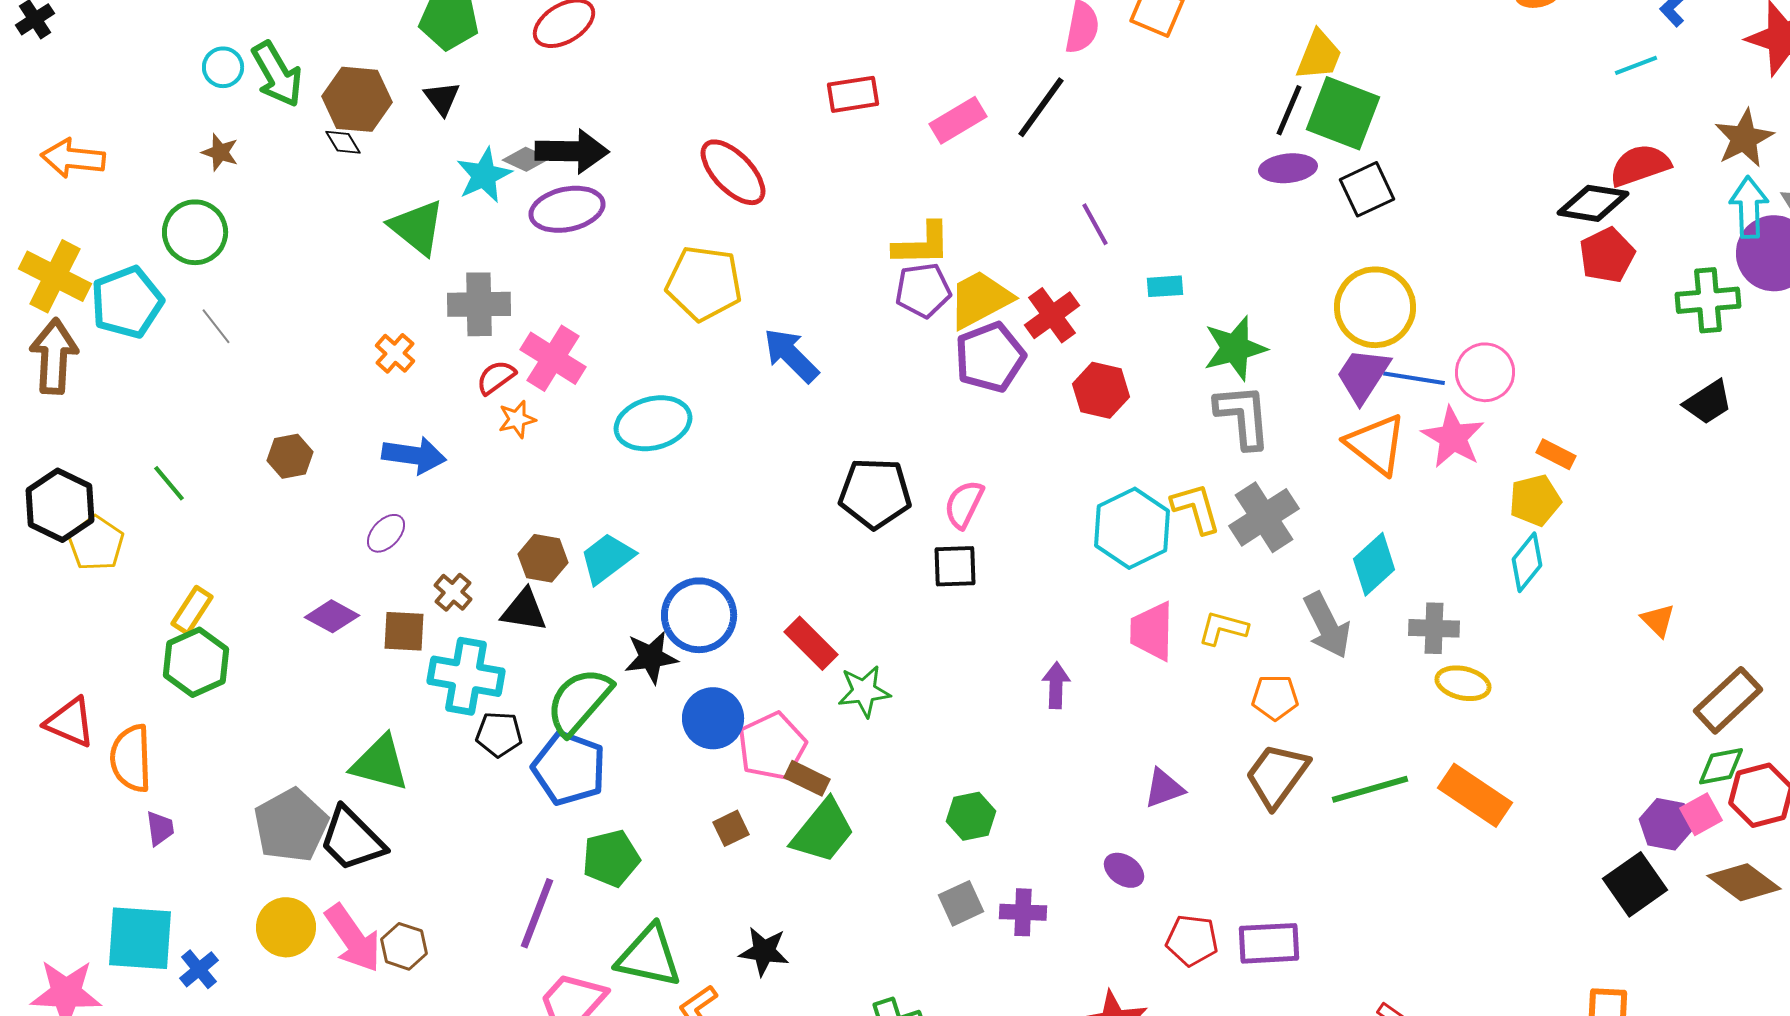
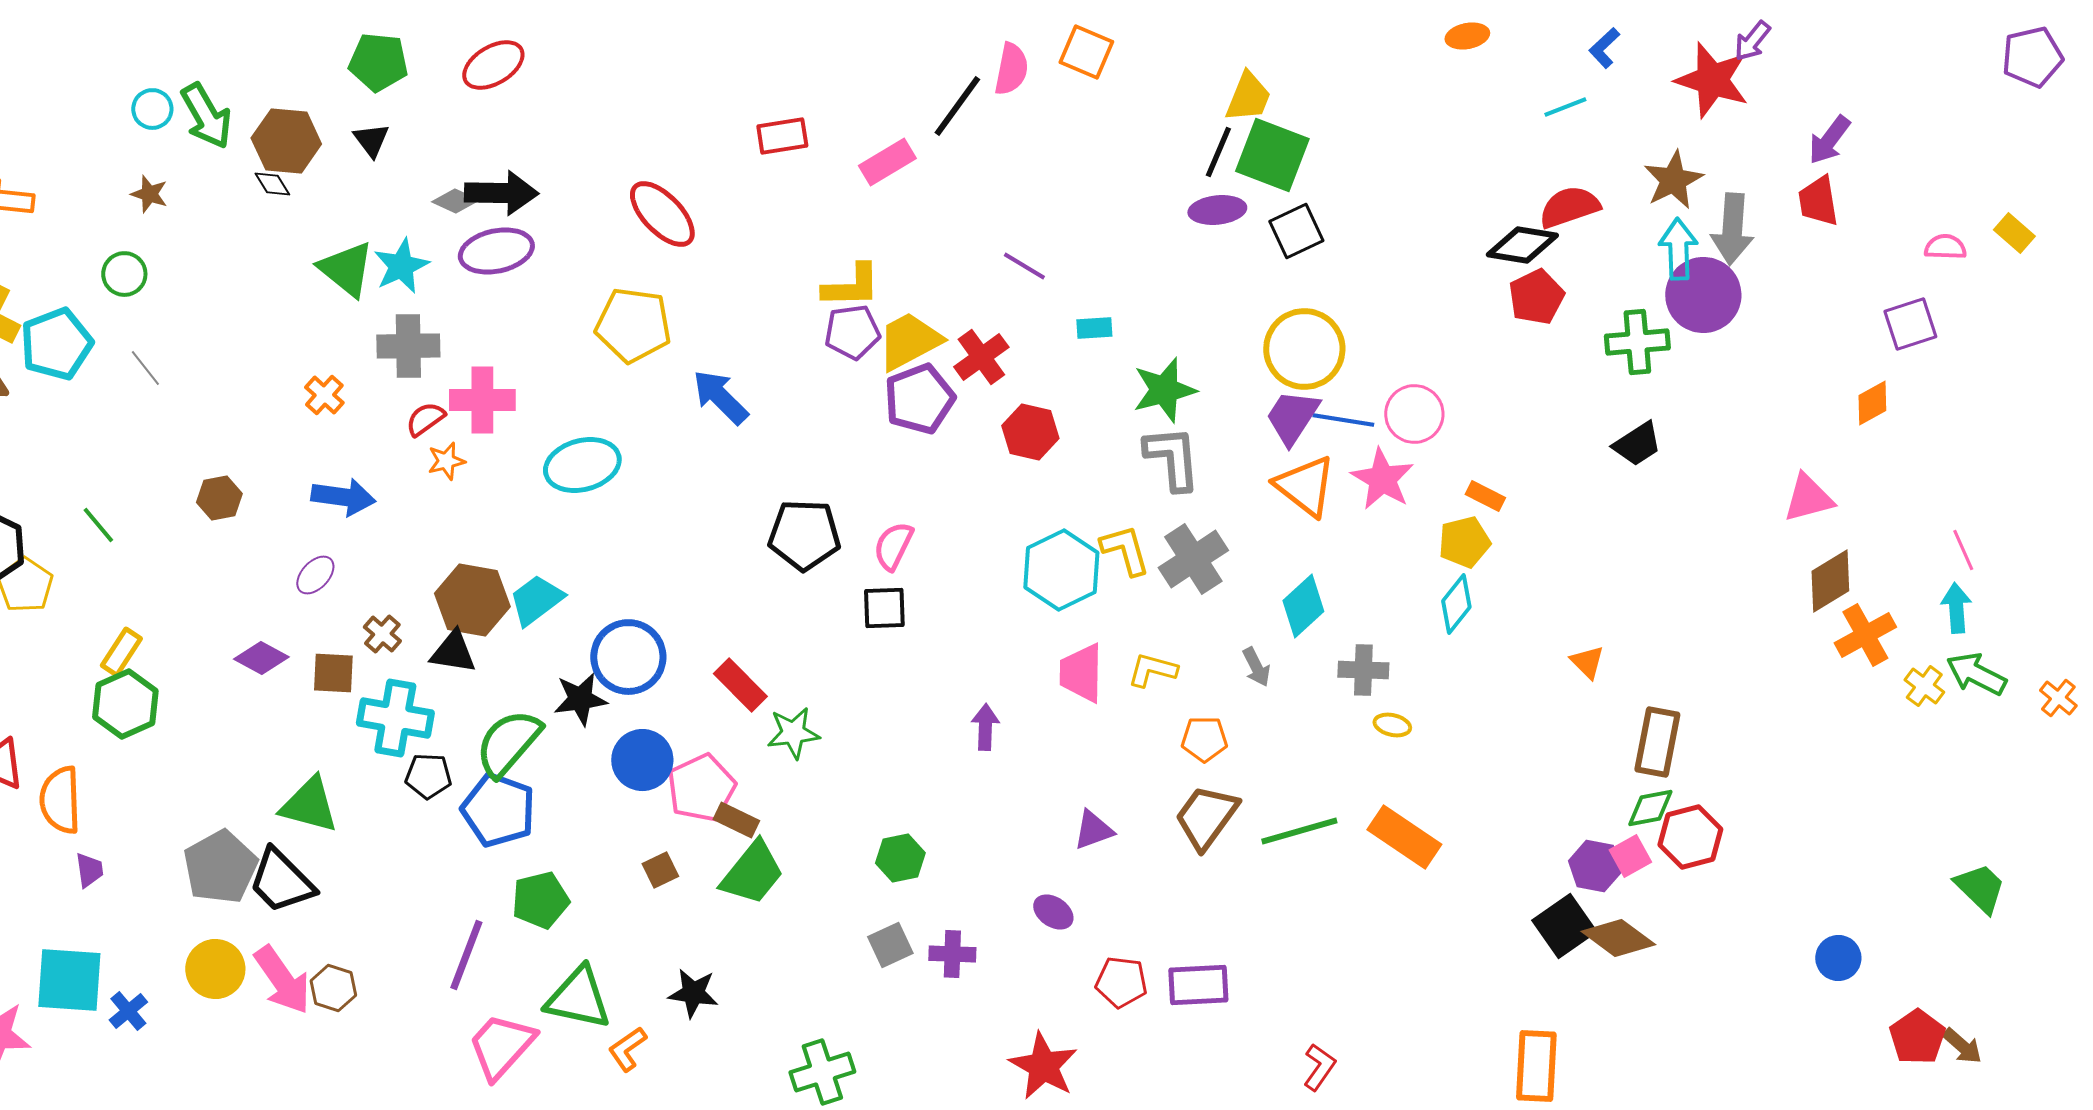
black line: (1041, 107) -> (957, 106), moved
cyan star: (484, 175) -> (401, 266), moved
purple line: (1095, 224) -> (1024, 266), turned -30
green circle: (195, 232) -> (124, 274), size x0.7
pink cross: (553, 358) -> (482, 400), turned -32
brown hexagon: (543, 558) -> (472, 600), size x1.5
gray arrow: (1327, 625) -> (1256, 667), size x0.6
yellow ellipse: (1463, 683) -> (1392, 725), size x0.7
brown rectangle: (1728, 700) -> (1657, 742), turned -36
brown diamond: (1744, 882) -> (1618, 938), moved

